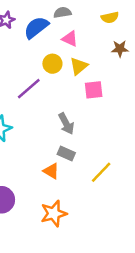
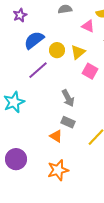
blue semicircle: (36, 27) -> (34, 40), moved
pink triangle: (70, 39) -> (88, 26), moved
pink square: (94, 90) -> (90, 71), turned 35

